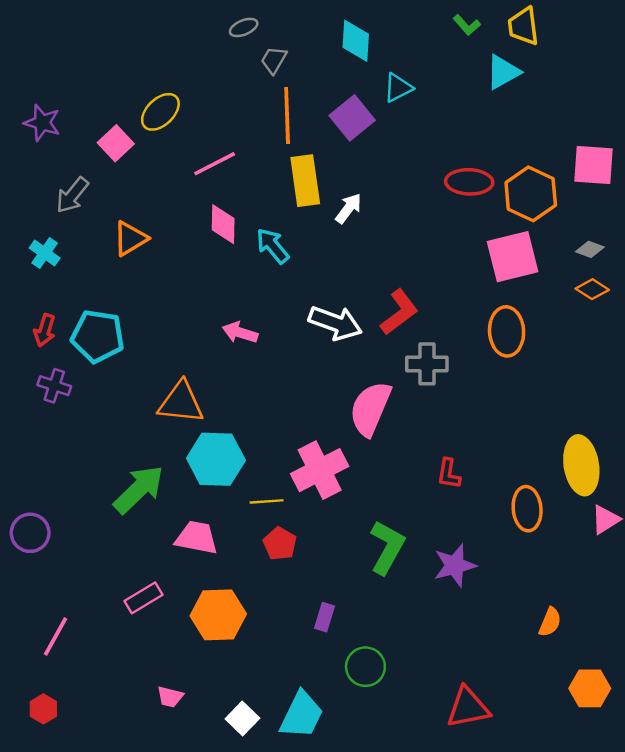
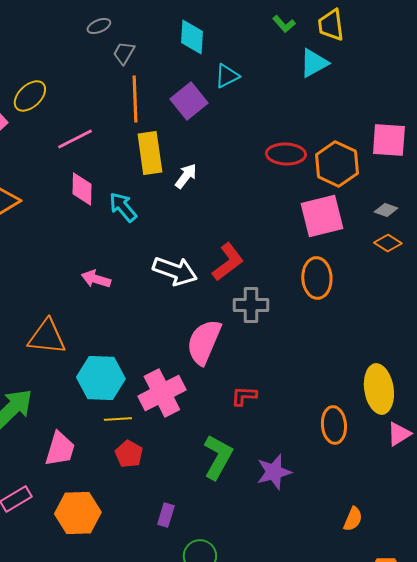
cyan hexagon: (216, 459) -> (101, 378), moved
red L-shape: (449, 474) -> (244, 396), moved, turned 84
pink trapezoid: (197, 538) -> (60, 449), turned 96

